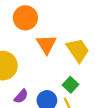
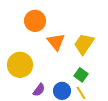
yellow trapezoid: (78, 50) -> (84, 44), turned -105

